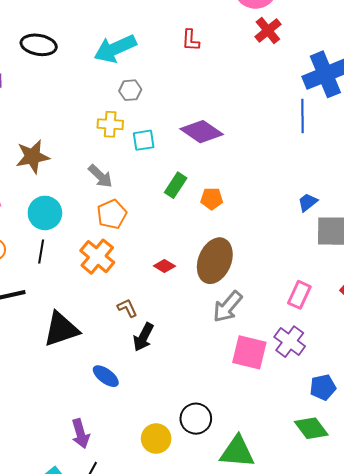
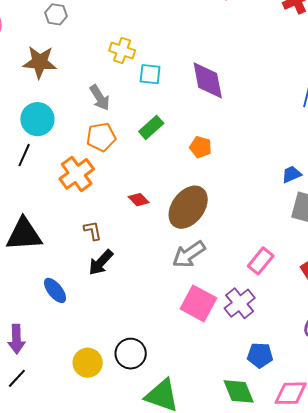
gray hexagon: (130, 90) -> (56, 14), moved
purple diamond: (202, 132) -> (208, 80), turned 30
green rectangle: (176, 185) -> (151, 127), moved

